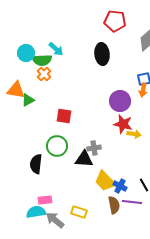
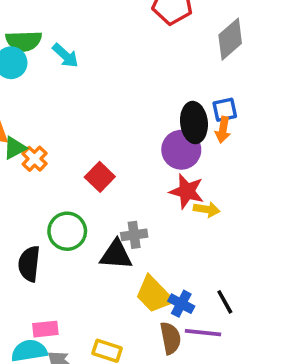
black ellipse: (102, 54) -> (194, 123), moved
green semicircle: (42, 60) -> (24, 41), moved
orange cross: (44, 74) -> (35, 159), moved
red square: (64, 116) -> (100, 177), moved, turned 35

